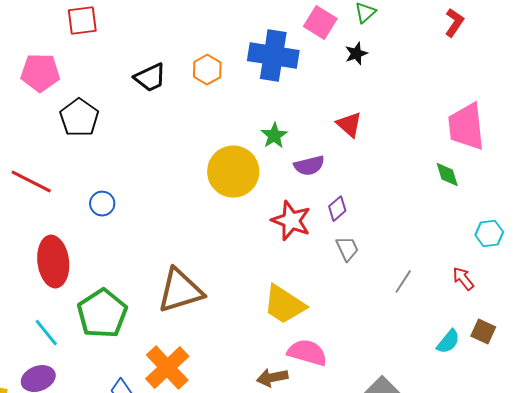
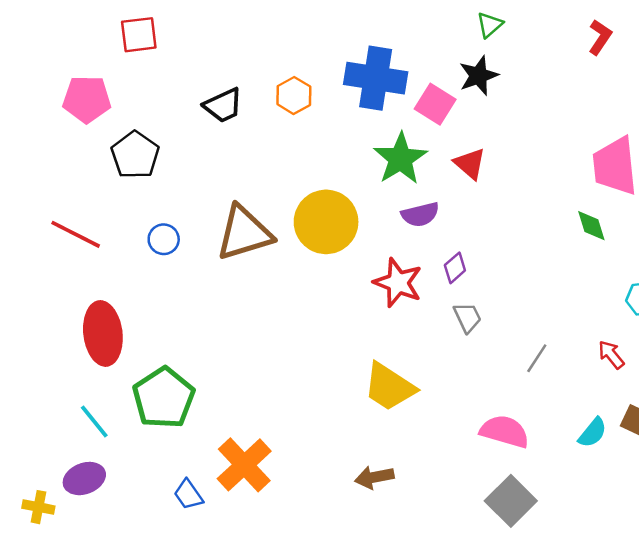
pink square: (320, 23) -> (435, 104), moved
black star: (356, 54) -> (479, 76), size x1.4
green star: (274, 136) -> (400, 159), moved, size x1.6
blue circle: (102, 204) -> (164, 239), moved
brown triangle: (180, 291) -> (244, 233), moved
pink semicircle: (307, 353) -> (505, 431), moved

